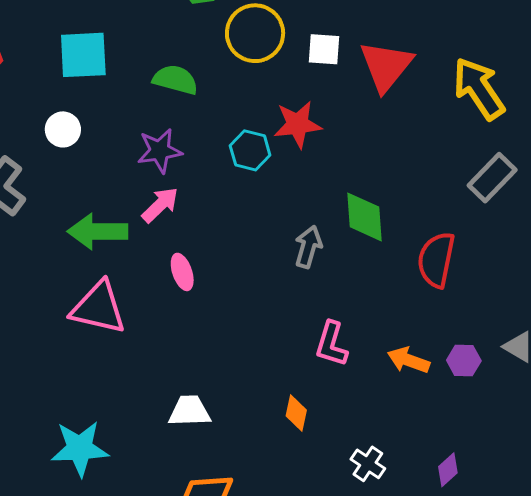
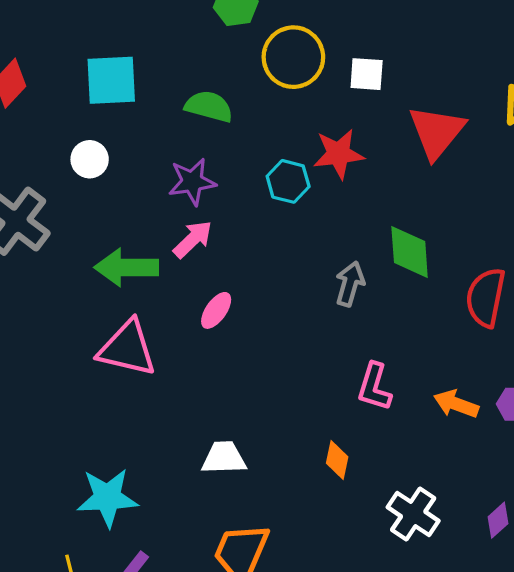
red triangle: (386, 66) -> (437, 132), moved
pink ellipse: (182, 272) -> (216, 310), turned 54
white cross: (368, 464) -> (413, 514), size x1.4

